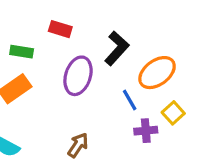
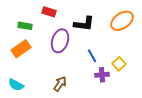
black L-shape: (117, 48) -> (84, 24), turned 55
orange ellipse: (157, 73) -> (122, 21), moved

